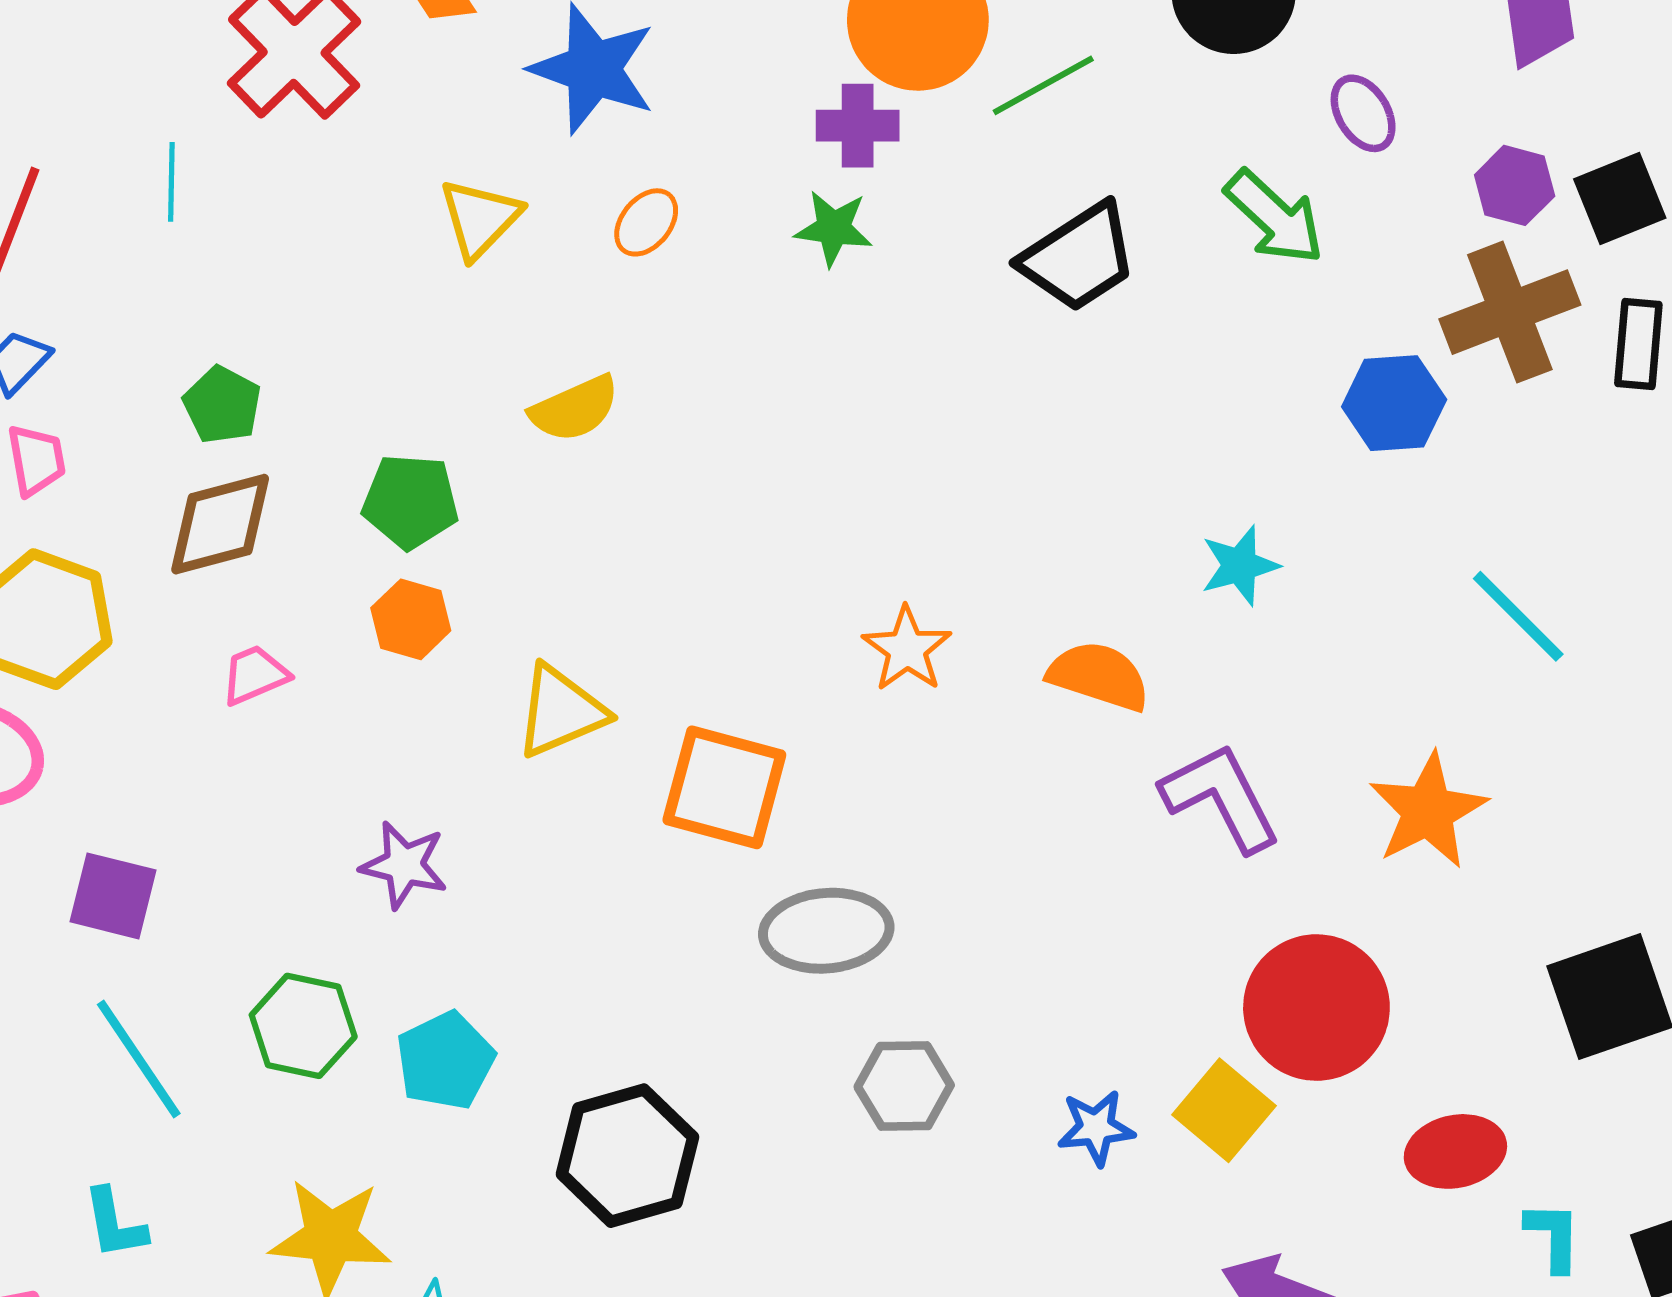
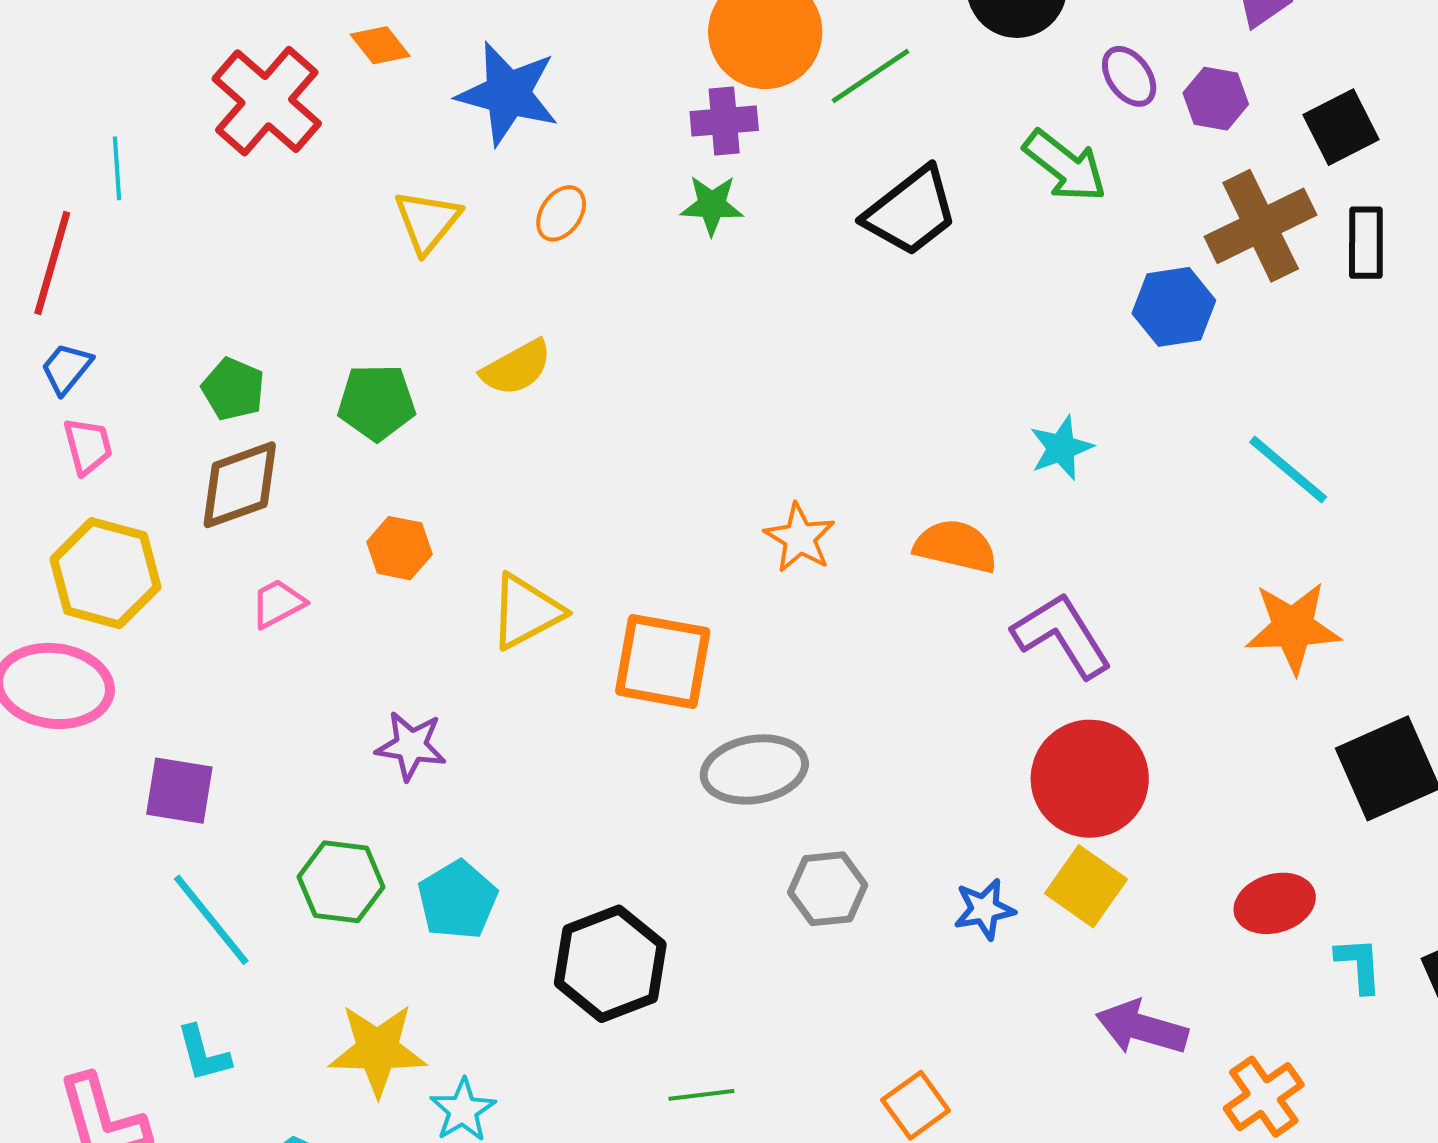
cyan line: (171, 182) -> (117, 168), moved
purple hexagon: (1515, 185) -> (1216, 99), moved
green pentagon: (410, 501) -> (376, 402), moved
orange star: (1428, 811) -> (1293, 628), moved, turned 30
red circle: (1316, 1008) -> (1090, 779), moved

